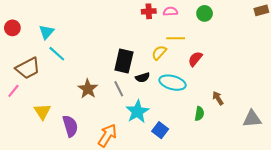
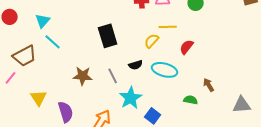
black rectangle: (124, 61) -> (108, 36), moved, turned -30
brown star: (88, 89) -> (83, 76), turned -30
green semicircle: (199, 114) -> (191, 100), turned -88

